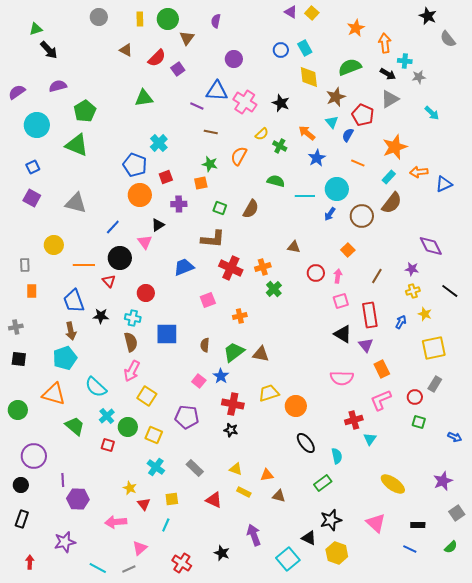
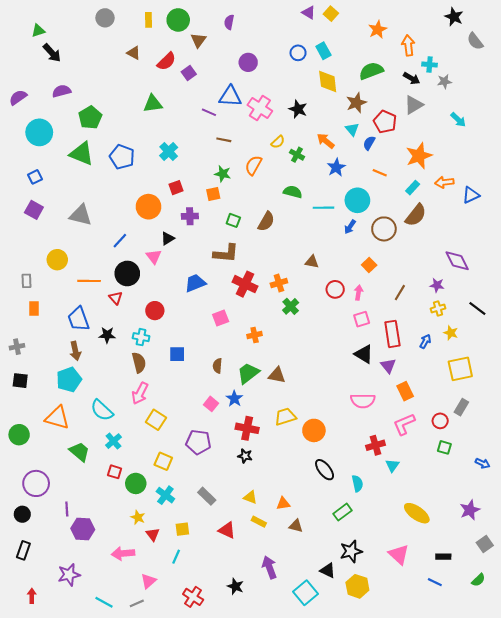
blue pentagon: (135, 165) -> (122, 157), moved
blue square: (167, 334) -> (177, 354), size x0.7
green circle: (128, 427) -> (136, 483), moved

